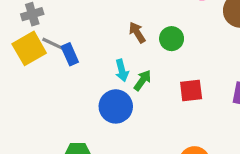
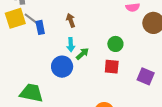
brown arrow: (137, 32) -> (71, 20), moved
green circle: (172, 39) -> (115, 44), moved

